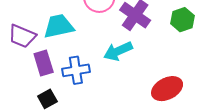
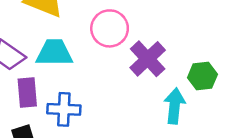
cyan arrow: (118, 51) -> (175, 106), moved, turned 108

